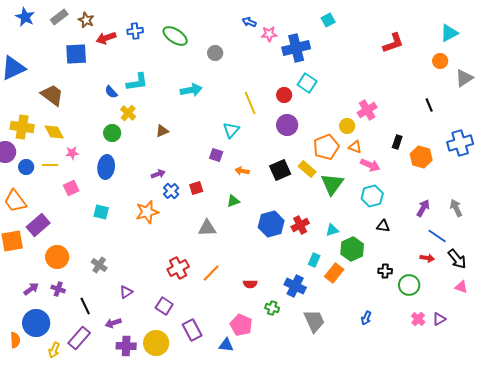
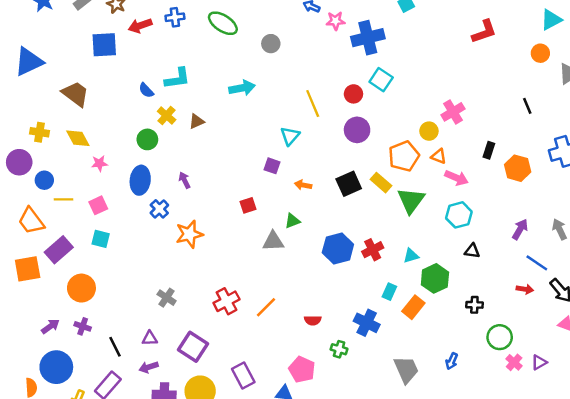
yellow cross: (22, 127) -> (40, 132), size x0.7
brown triangle: (162, 131) -> (197, 121), moved
yellow line: (50, 165) -> (64, 199), moved
purple arrow: (158, 174) -> (185, 180), moved, turned -96
blue cross: (171, 191) -> (159, 209), moved
cyan square: (101, 212) -> (101, 239), moved
gray triangle: (207, 228) -> (273, 241), moved
gray cross: (99, 265) -> (167, 298), moved
green circle: (409, 285) -> (500, 337), moved
purple triangle: (126, 292) -> (150, 338), moved, turned 32
purple square: (164, 306) -> (193, 347), moved, size x1.4
gray trapezoid: (314, 321) -> (406, 370), moved

